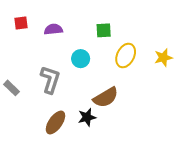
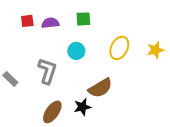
red square: (21, 23) -> (27, 21), moved
green square: (104, 30) -> (83, 19), moved

